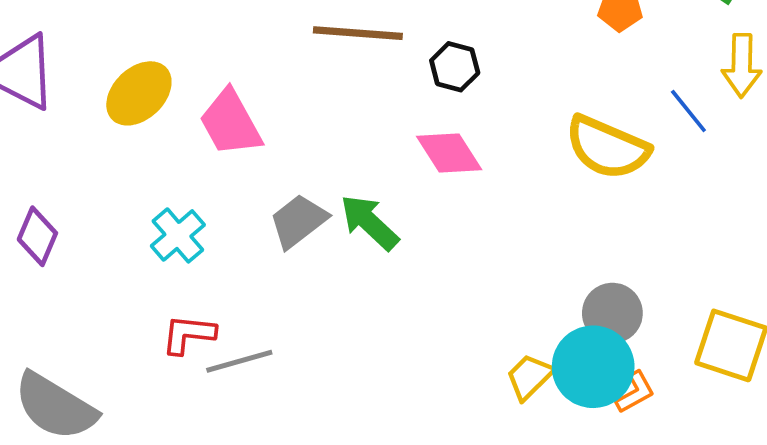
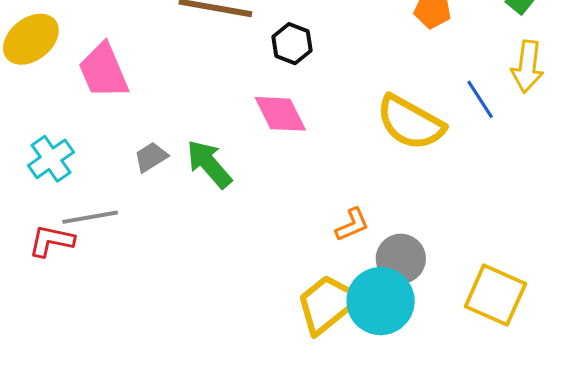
gray trapezoid: (298, 221) -> (151, 157), size x0.7
gray line: (239, 361) -> (90, 217), moved
yellow trapezoid: (530, 377) -> (328, 304), size x1.6
orange L-shape: (635, 392) -> (352, 225), moved

